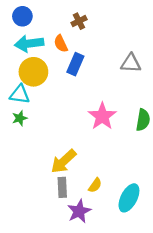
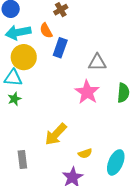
gray triangle: (131, 63) -> (97, 62), moved
yellow semicircle: (95, 185) -> (85, 153), turned 40
gray rectangle: (62, 187) -> (22, 159), moved

